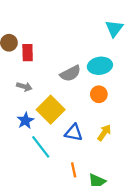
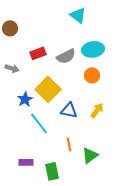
cyan triangle: (114, 28) -> (78, 15), moved, turned -30
red rectangle: (28, 53) -> (38, 53), moved, turned 70
gray arrow: (24, 87) -> (12, 68), moved

